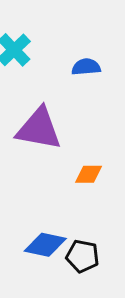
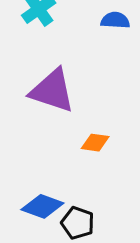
blue semicircle: (86, 67) -> (115, 20), moved

